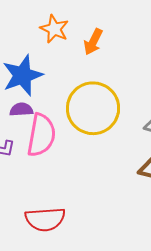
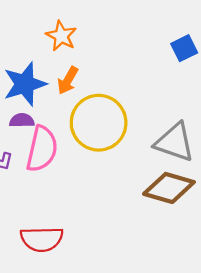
orange arrow: (93, 42) -> (68, 80), moved

